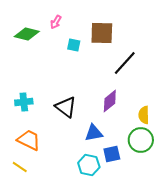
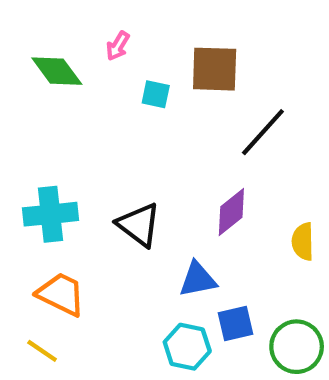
green diamond: (27, 34) -> (57, 71), turned 40
cyan cross: (24, 102) -> (50, 214), size x1.4
green circle: (141, 140) -> (297, 347), moved

